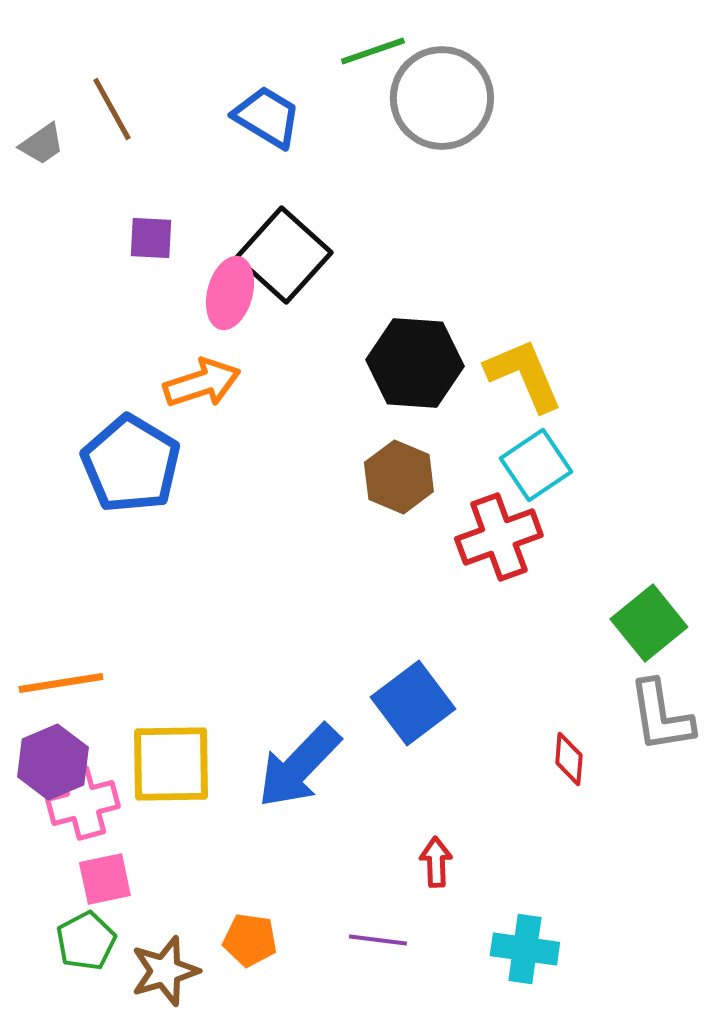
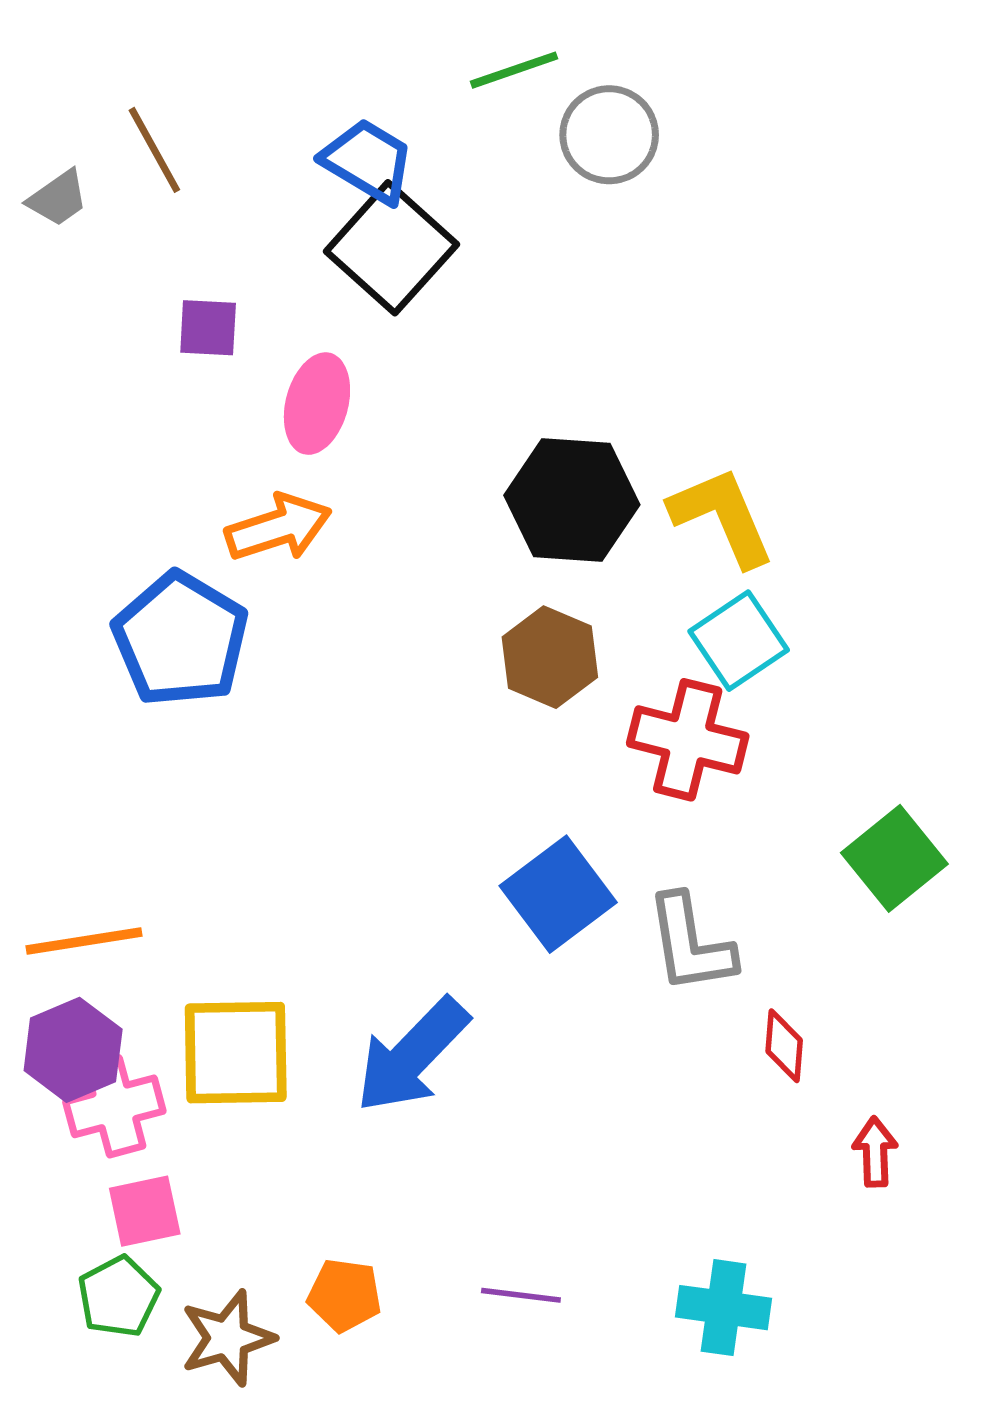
gray circle: (442, 98) -> (609, 135), size x0.7
black square: (284, 255) -> (391, 248), moved
red cross: (499, 537) -> (688, 740), turned 34
blue square: (413, 703) -> (558, 894), moved
gray L-shape: (661, 716) -> (690, 944), moved
red arrow: (436, 862) -> (875, 1152), moved

